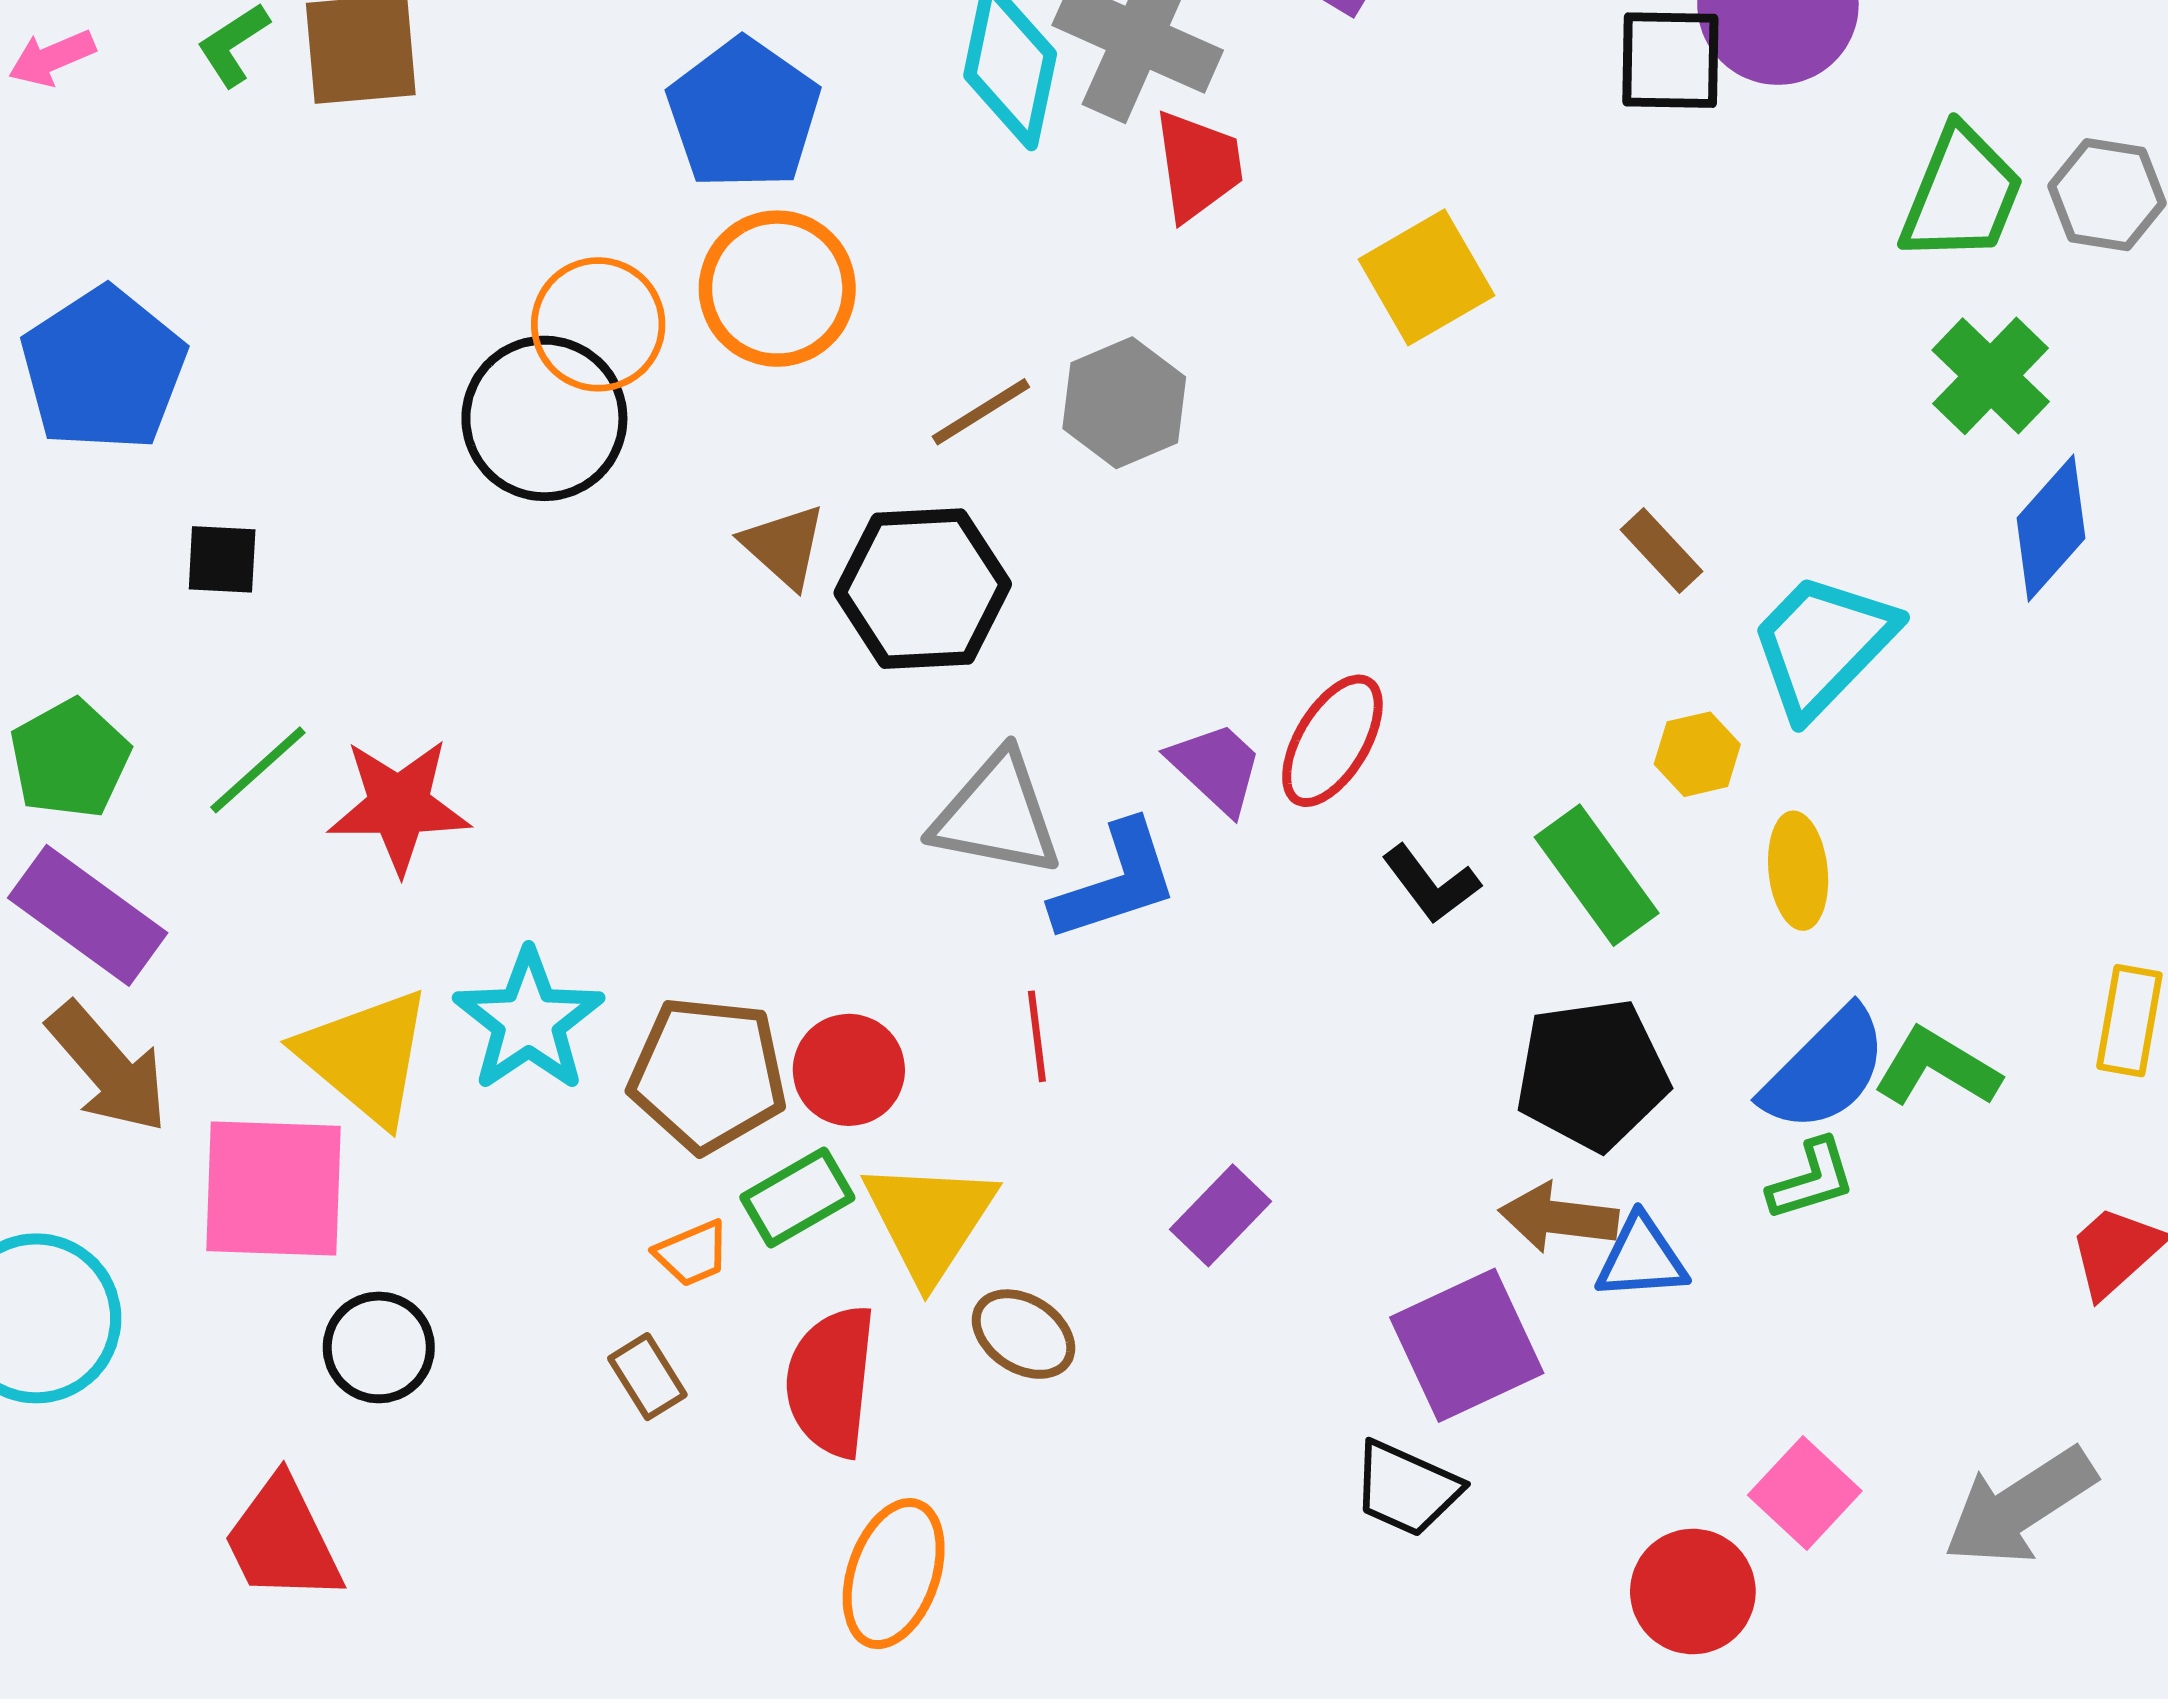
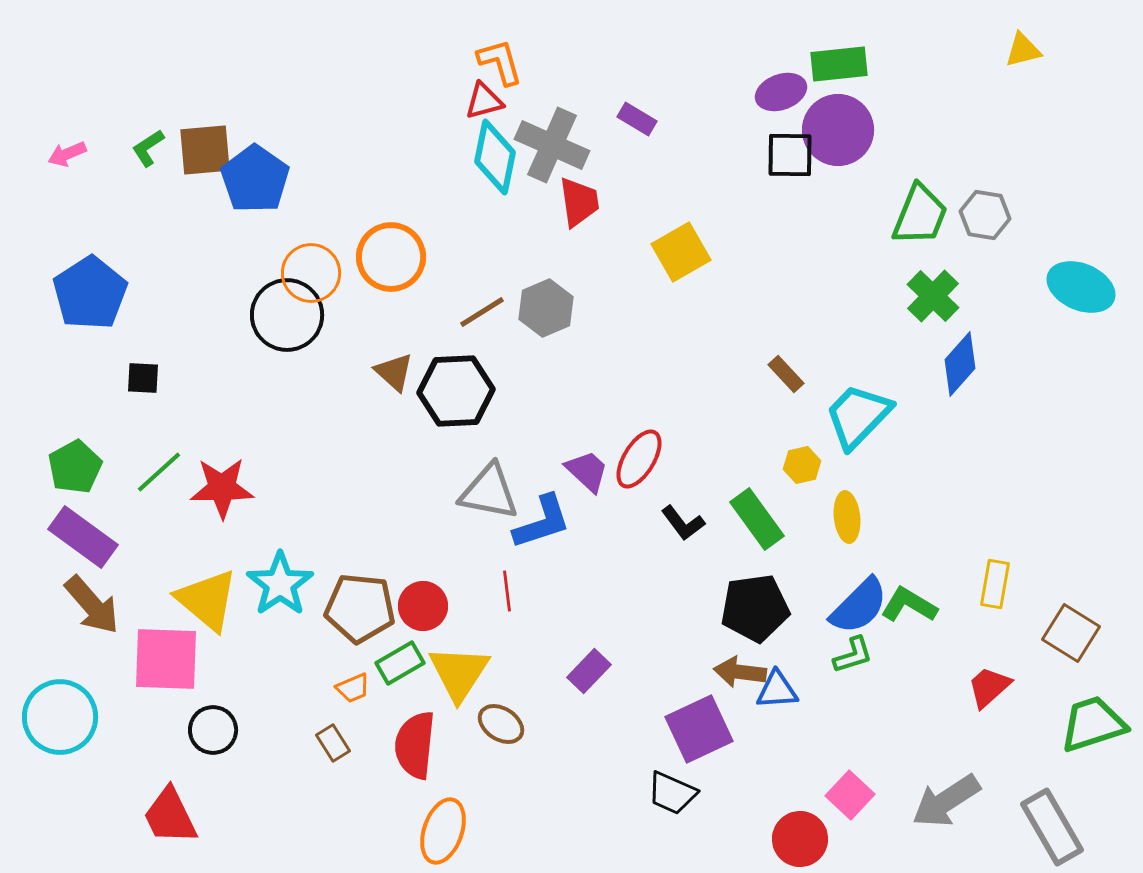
blue pentagon: (744, 114) -> (255, 179), moved

